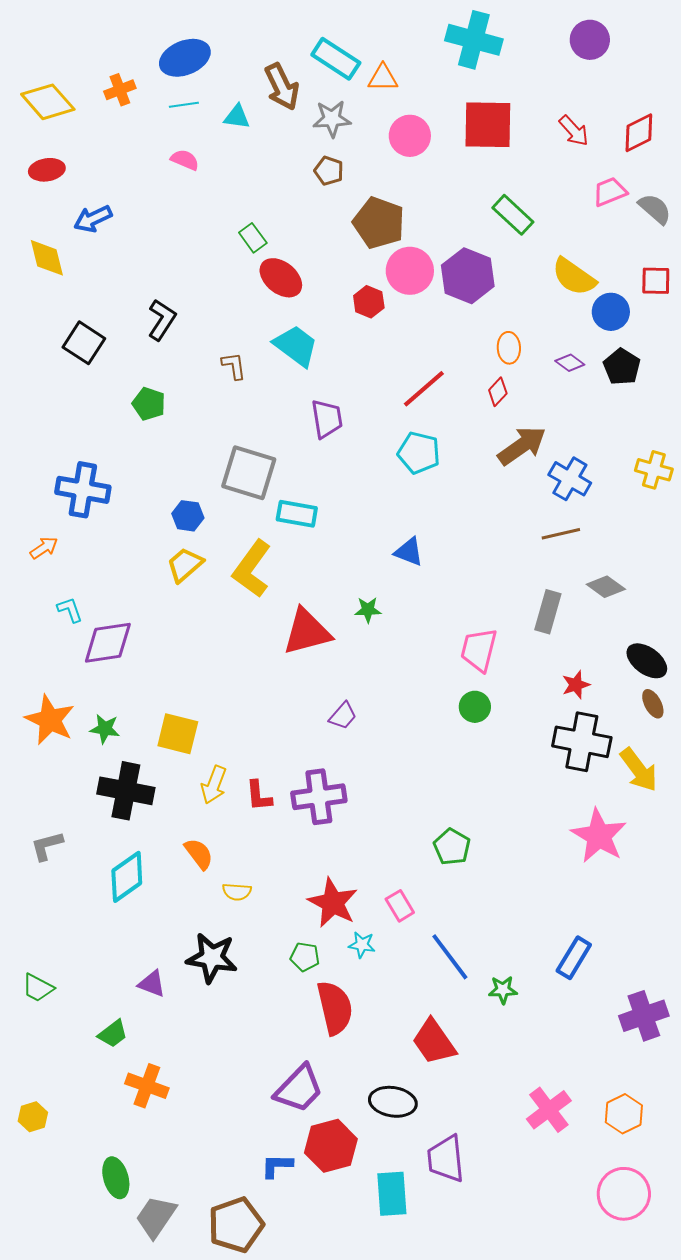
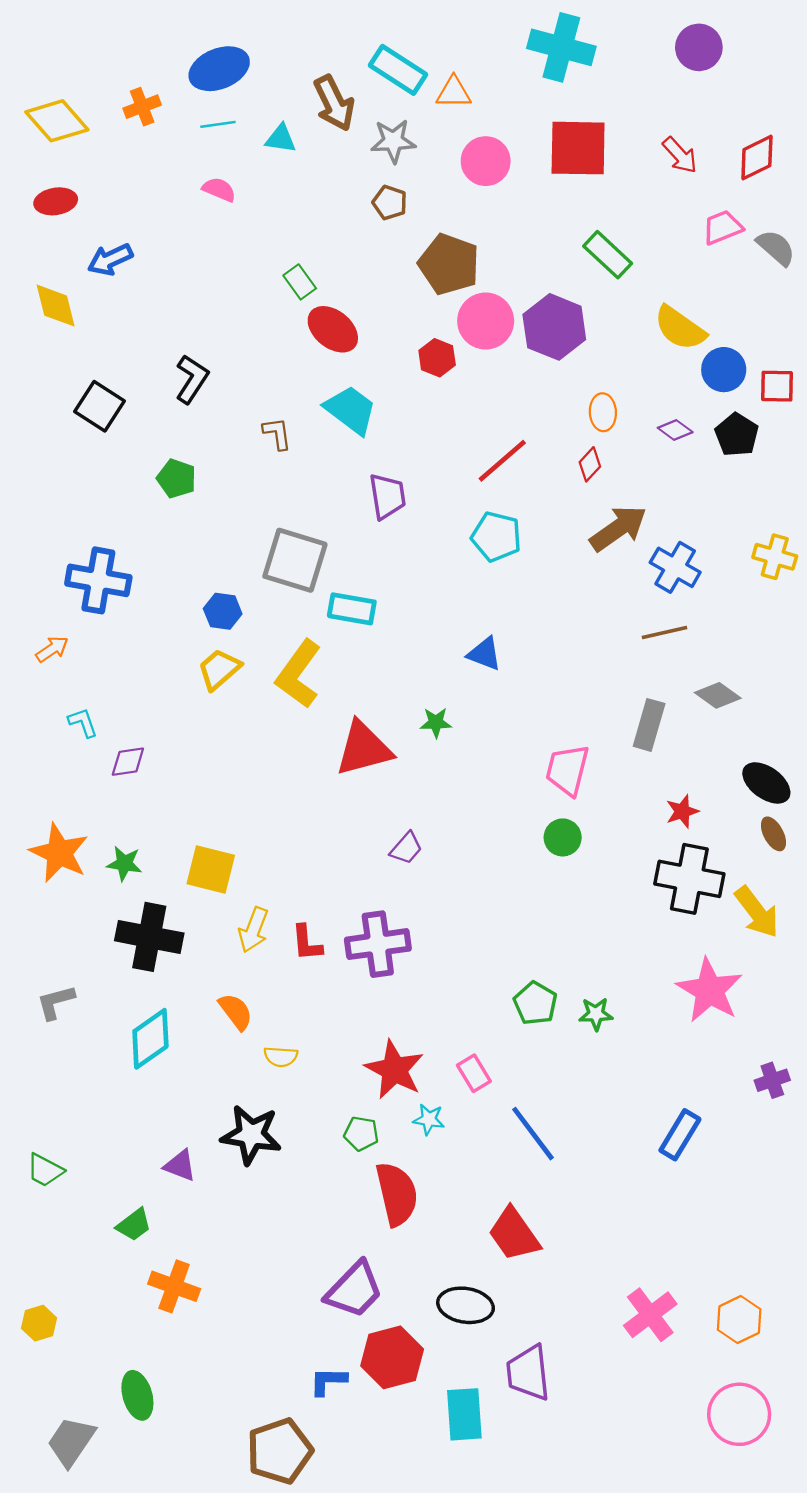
red square: (656, 281) -> (777, 386), moved
purple diamond: (108, 643) -> (128, 762), size x0.6
green star: (503, 990) -> (596, 1014), moved
purple cross: (644, 1016) -> (772, 1080), moved, size x0.6
gray trapezoid: (156, 1217) -> (71, 1442), moved

